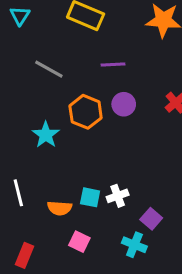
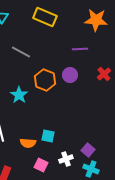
purple line: (113, 65) -> (80, 49), moved
white cross: (118, 196) -> (66, 159), moved
cyan cross: (134, 245) -> (91, 169), moved

